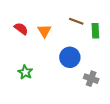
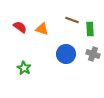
orange triangle: (44, 31) -> (42, 29), turned -40
gray cross: (91, 79) -> (93, 54), moved

